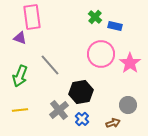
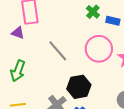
gray line: (50, 65) -> (58, 51), moved

